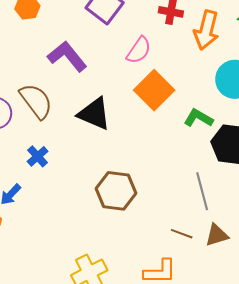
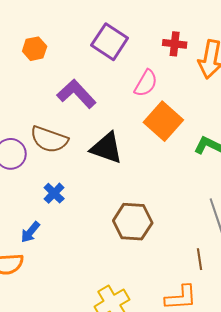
brown semicircle: (36, 101) -> (49, 139), turned 150
brown line: (182, 234) -> (200, 259), turned 65

